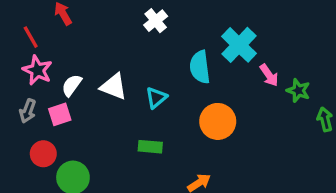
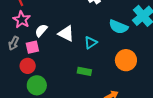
cyan semicircle: (200, 67) -> (118, 27), turned -66
red circle: (43, 154) -> (28, 66), moved

